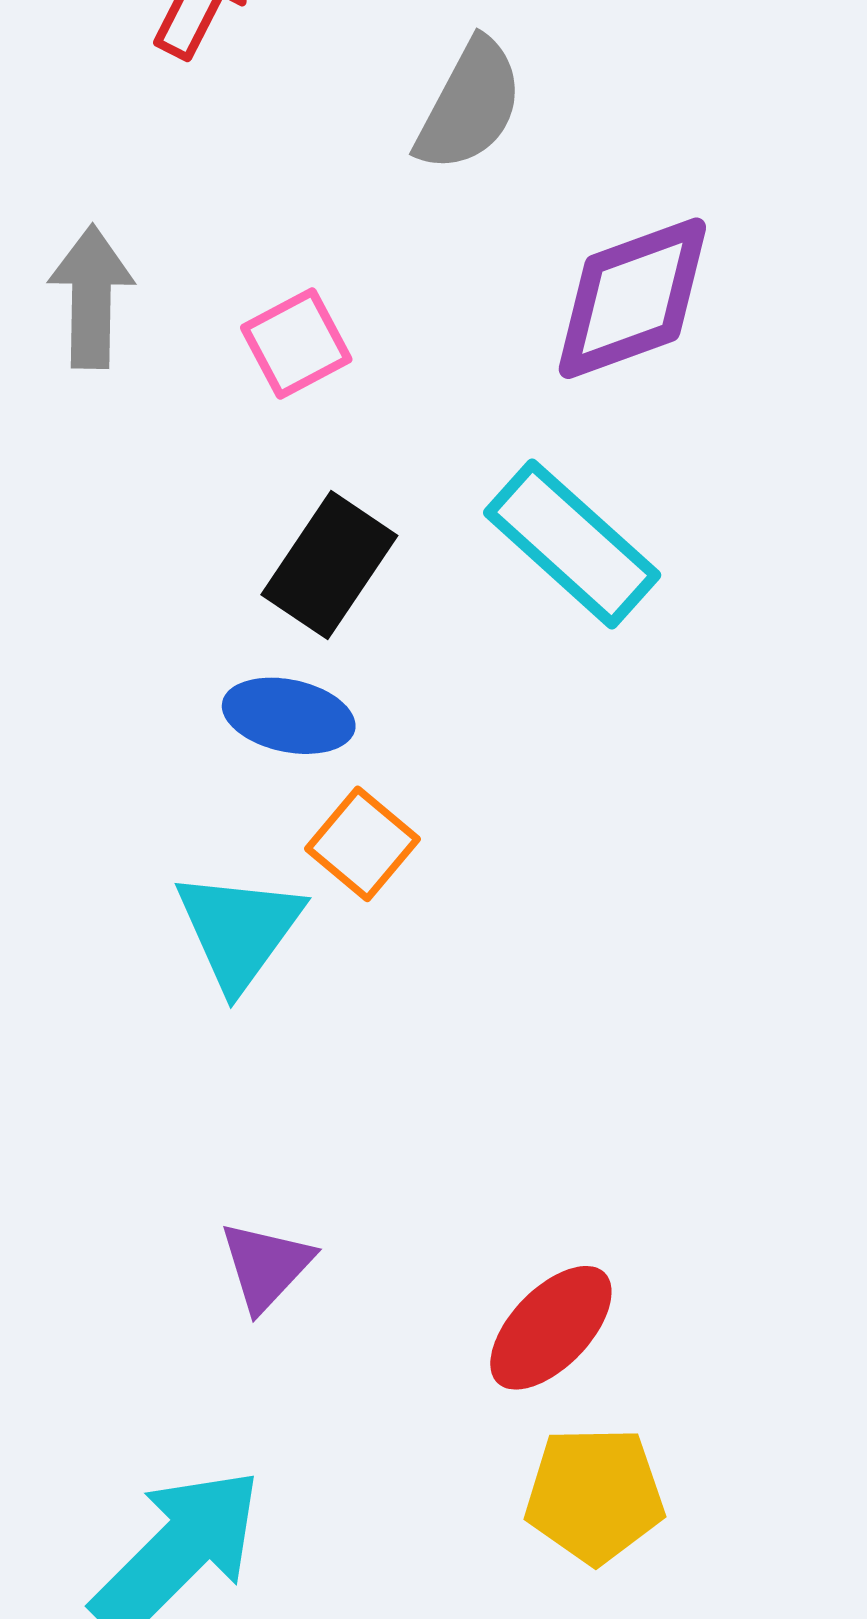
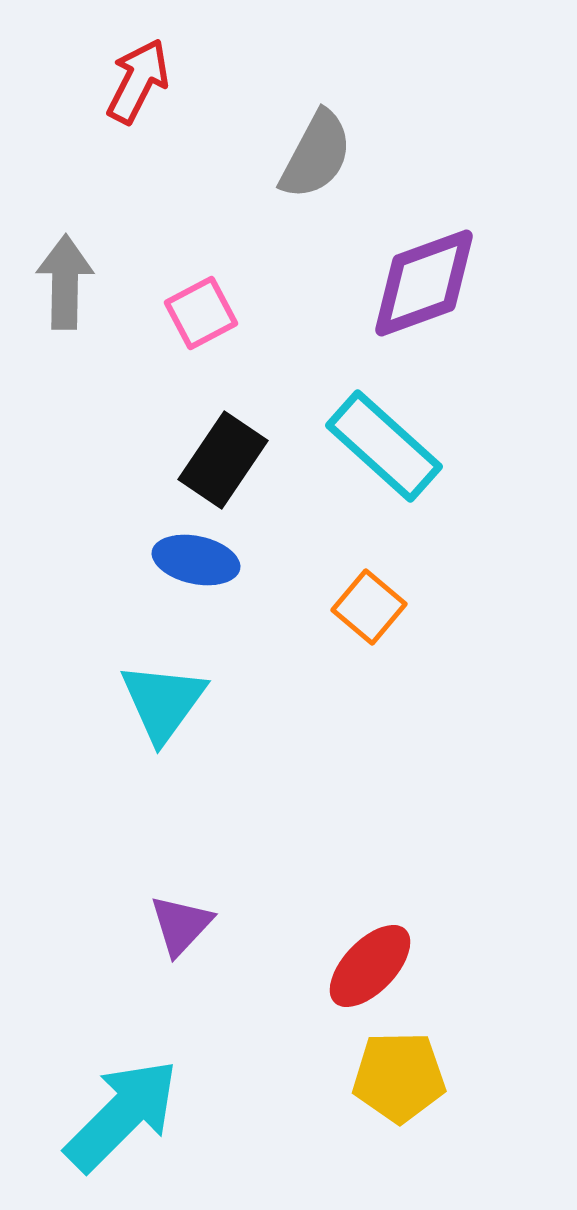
orange square: (363, 844) -> (369, 607), moved

